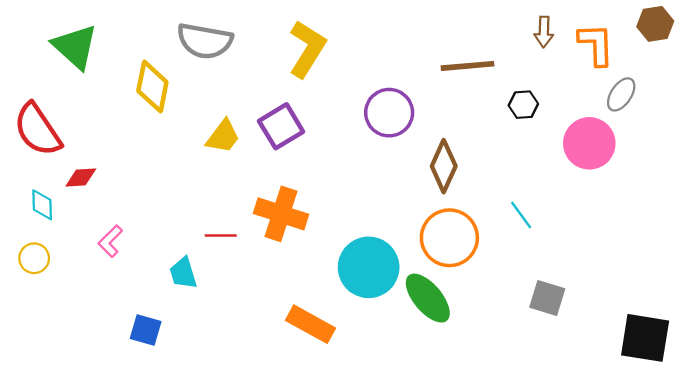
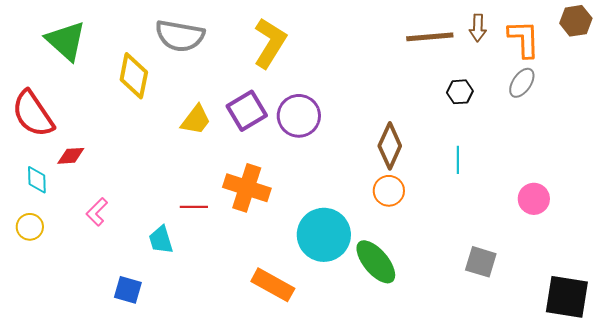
brown line: (468, 66) -> (430, 37), moved
gray ellipse: (621, 94) -> (522, 83), moved
purple circle: (389, 113) -> (299, 116), moved
pink circle: (589, 143) -> (534, 199), moved, size x0.7
cyan line: (521, 215) -> (458, 160), moved, turned 36
orange circle: (449, 238) -> (389, 191), moved, size x0.6

